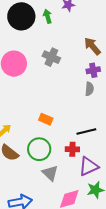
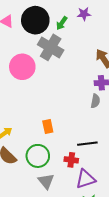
green arrow: (48, 16) -> (62, 23), turned -136
gray cross: (51, 57) -> (51, 47), moved, size x1.4
orange rectangle: (46, 119) -> (48, 127), turned 48

